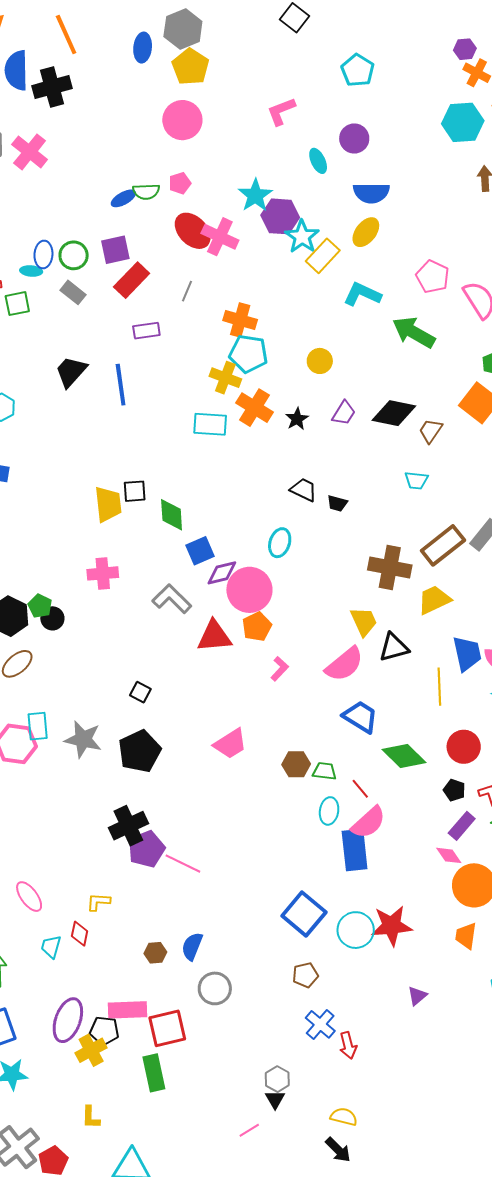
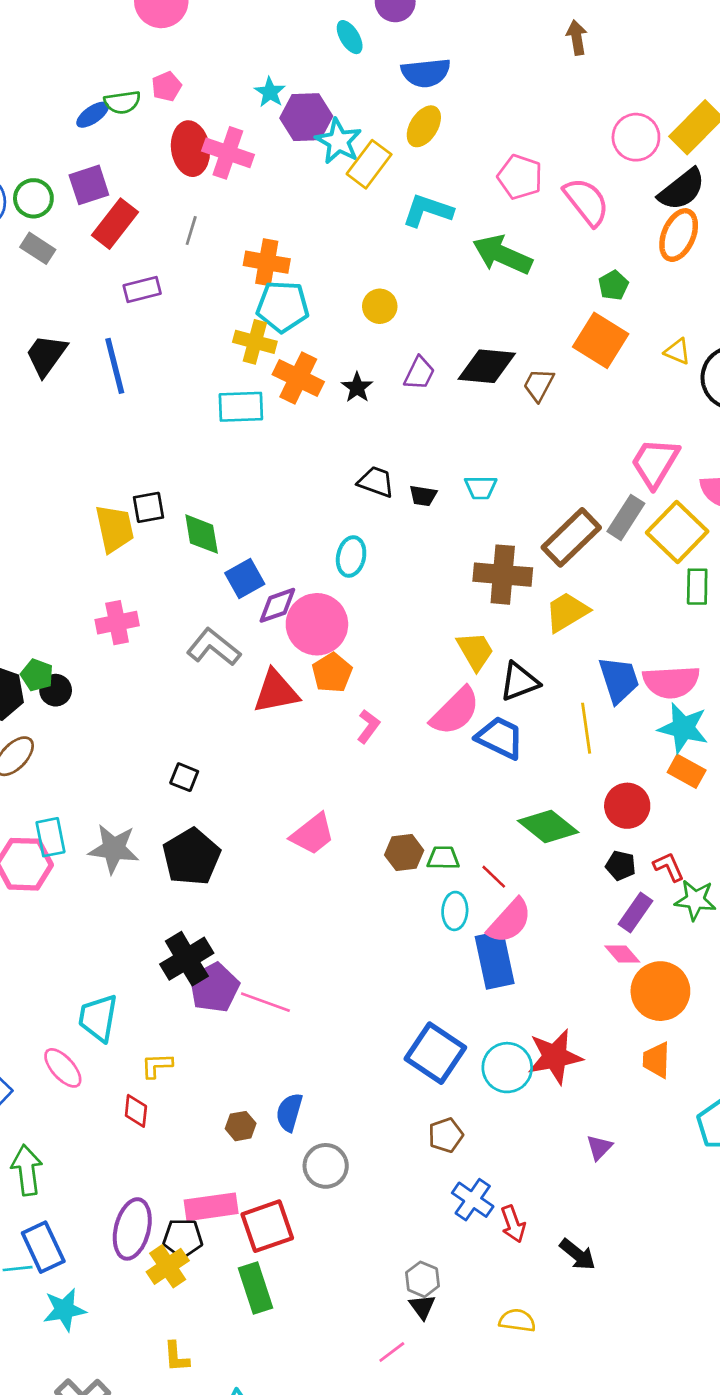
cyan star: (255, 195) -> (270, 92), size x0.7
red ellipse: (193, 231) -> (190, 149), turned 42
cyan trapezoid: (416, 480) -> (481, 487), moved
blue trapezoid: (360, 717) -> (500, 738), moved
cyan trapezoid: (51, 947) -> (98, 1018), moved, size x1.5
black arrow: (338, 1150) -> (578, 1254), moved

